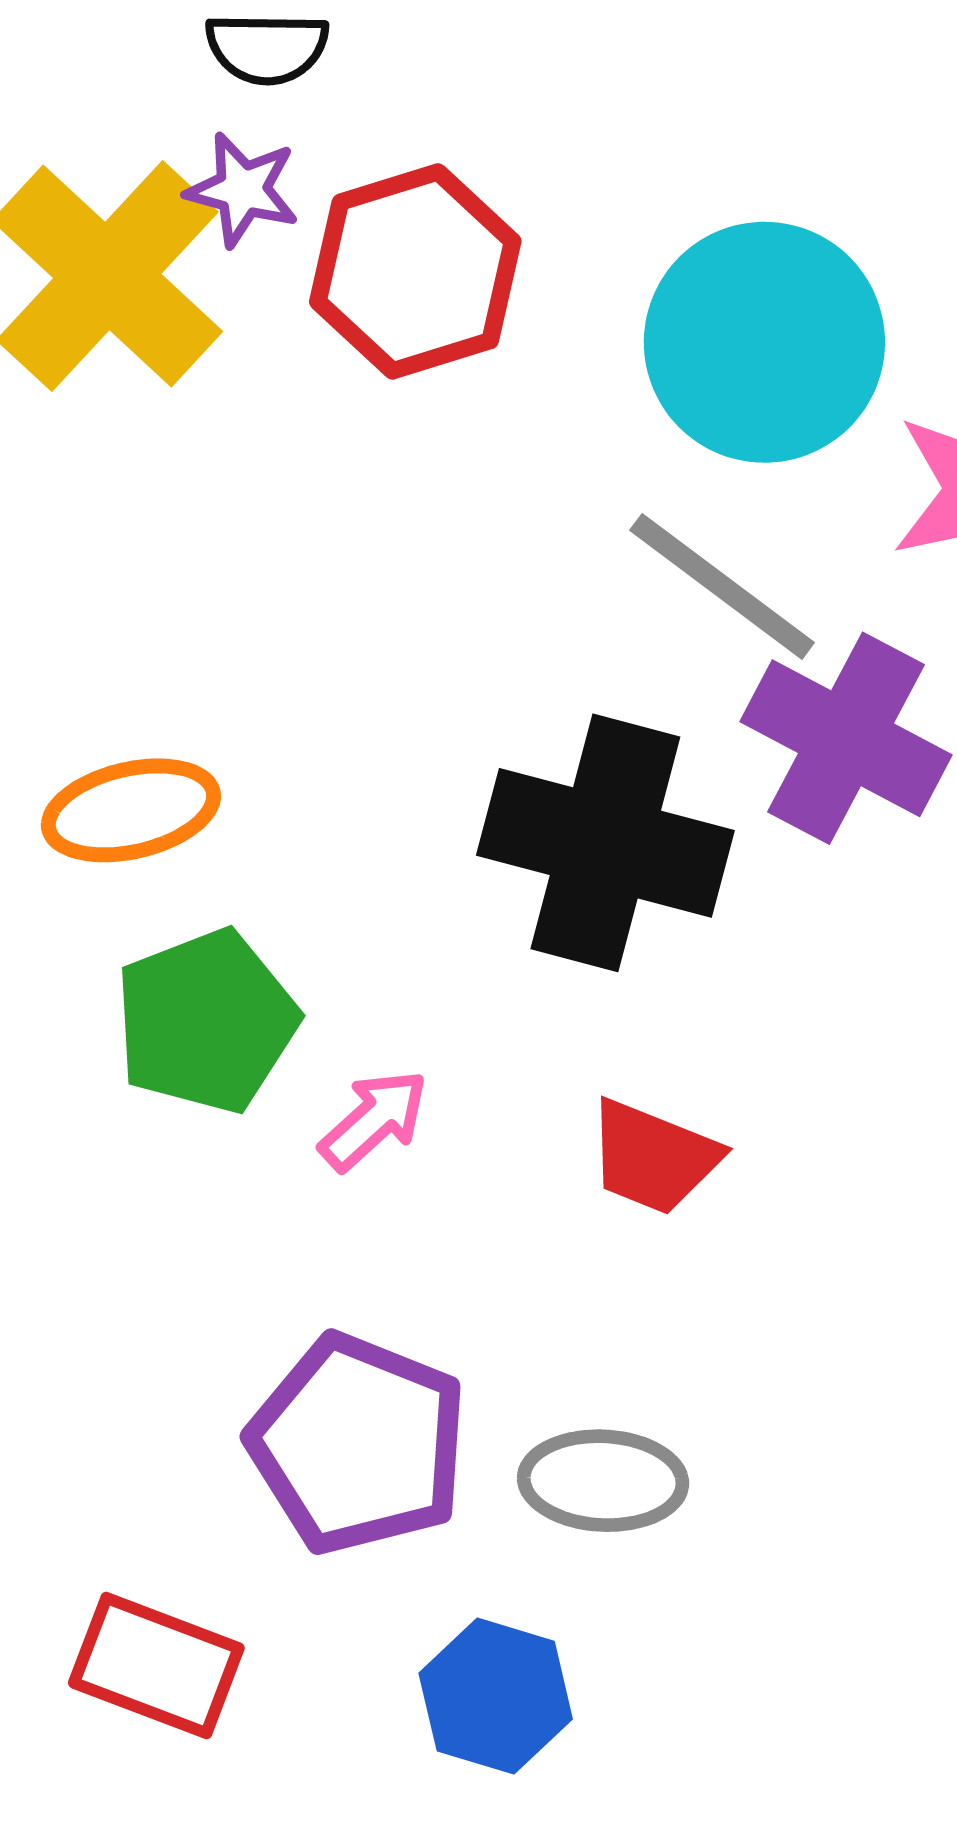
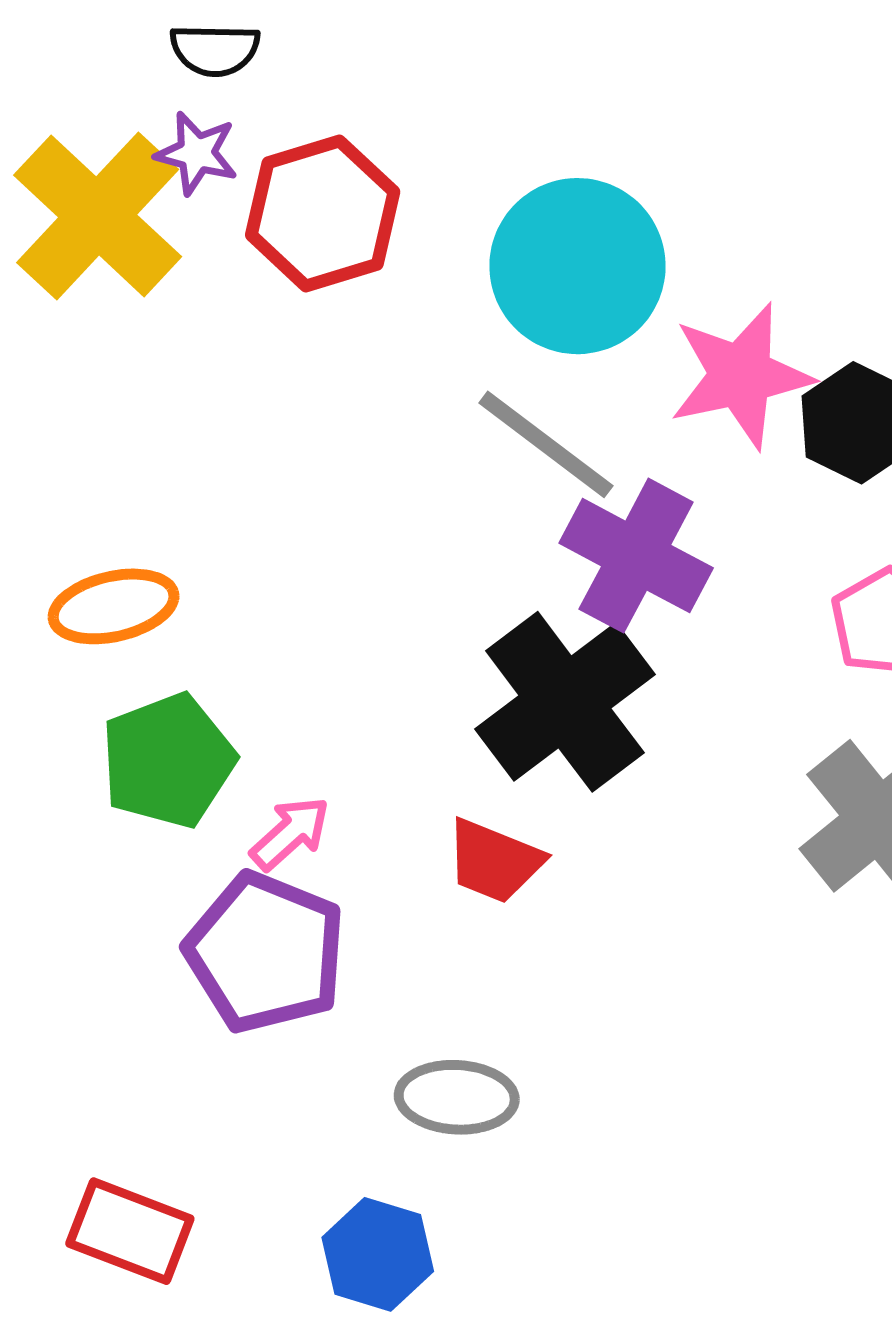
black cross: (605, 843) -> (565, 702), moved, turned 38
purple pentagon: (358, 1444) -> (266, 952), moved

